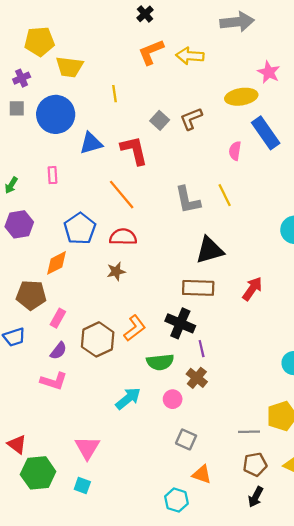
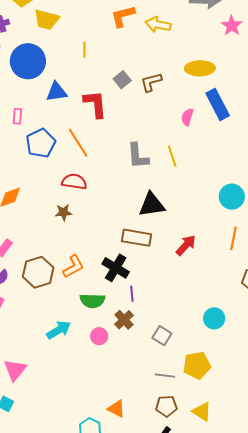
pink star: (269, 72) -> (232, 26), moved
blue pentagon: (80, 229) -> (41, 143), moved
gray square: (186, 439) -> (162, 336), moved

